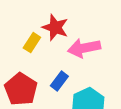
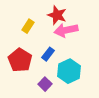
red star: (55, 27) -> (57, 15), moved

